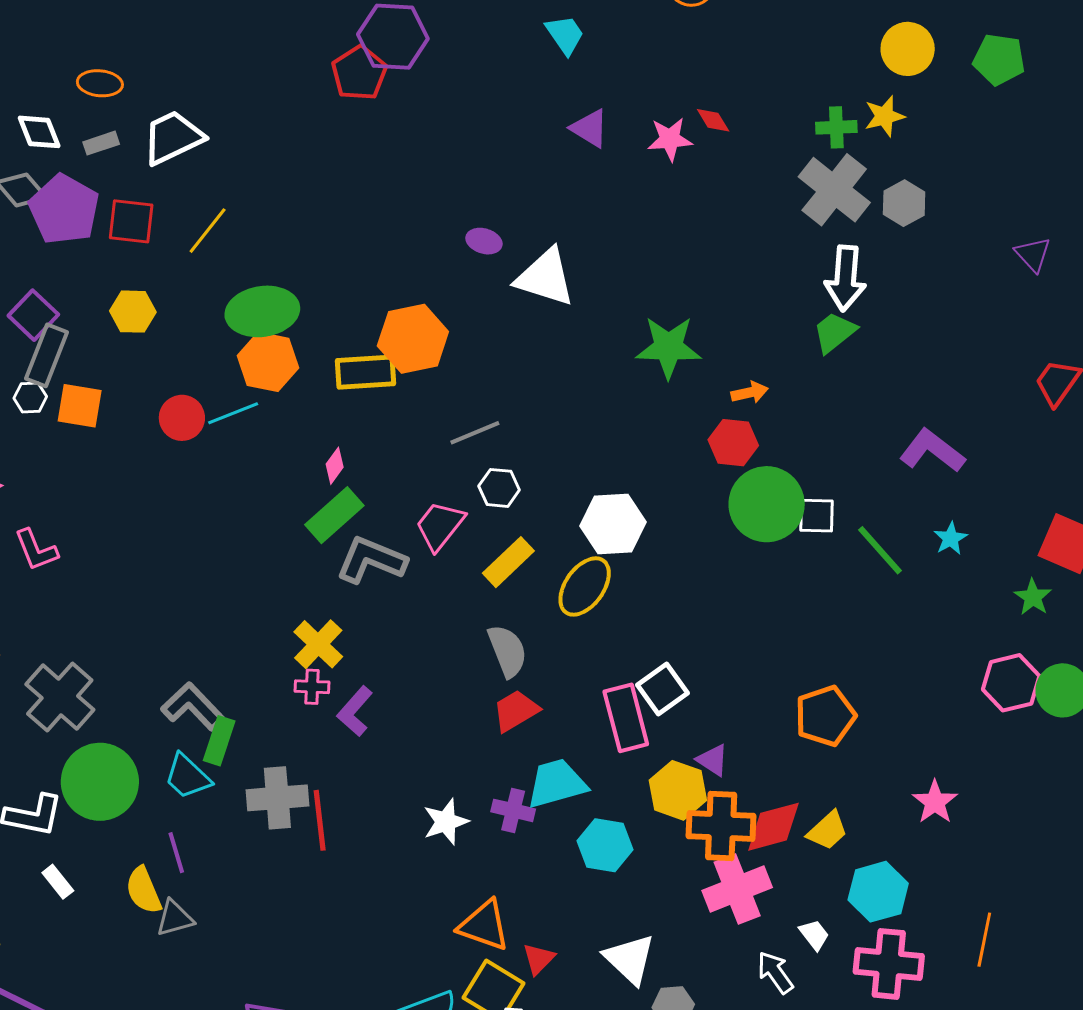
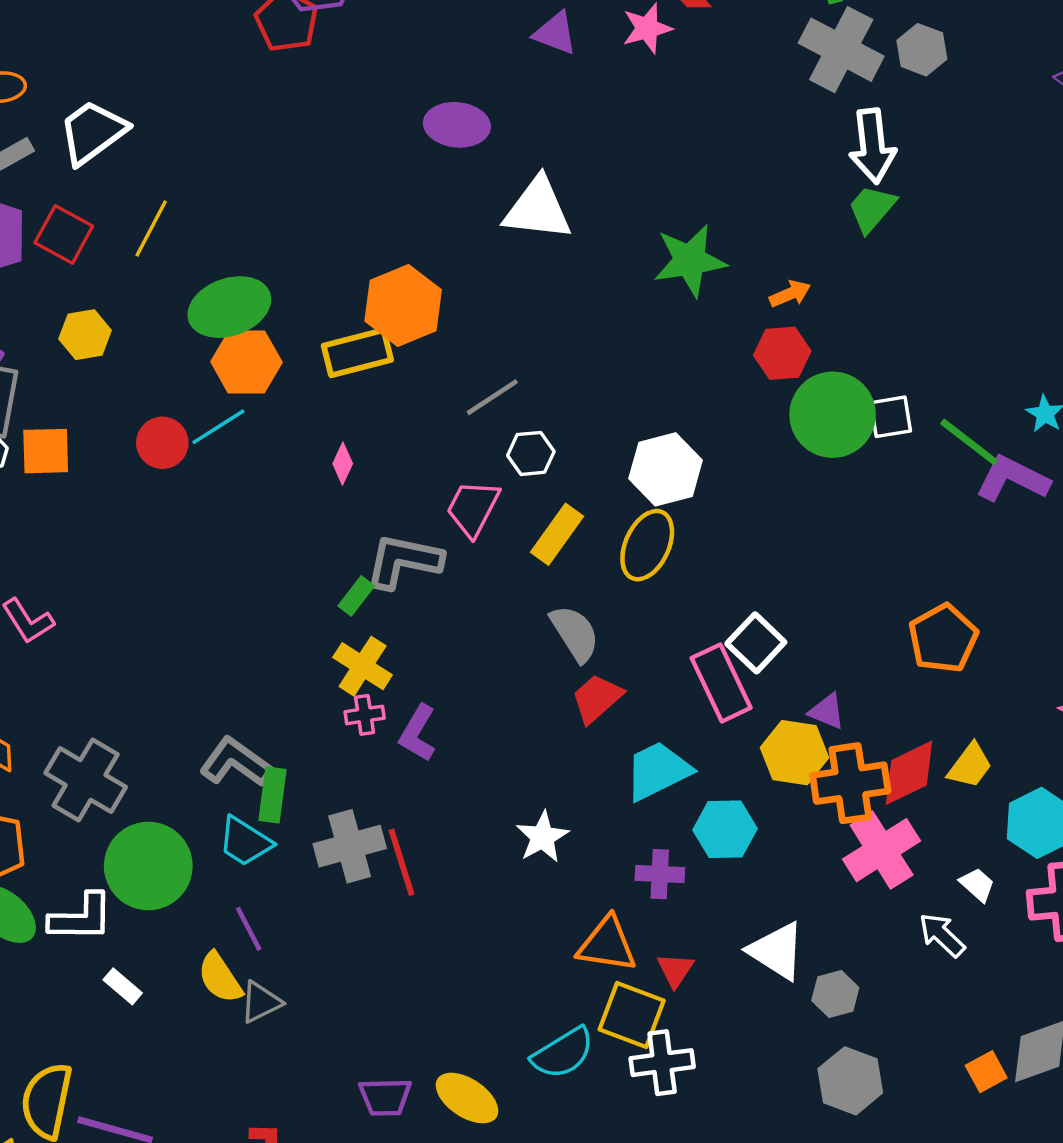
red square: (131, 221) -> (64, 234), turned 33
purple ellipse: (484, 241) -> (457, 125), moved, size x1.6
purple L-shape: (932, 451) -> (1013, 479), moved
green rectangle: (334, 515) -> (356, 596), moved, size x0.6
purple cross: (513, 810) -> (660, 874), moved

